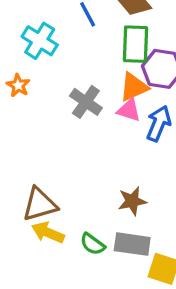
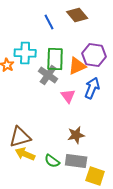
cyan cross: (40, 41) -> (25, 53), moved, turned -30
green rectangle: (136, 44) -> (55, 59), moved
pink triangle: (129, 110) -> (68, 96), moved, turned 35

